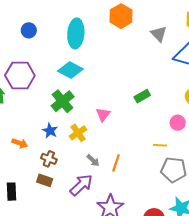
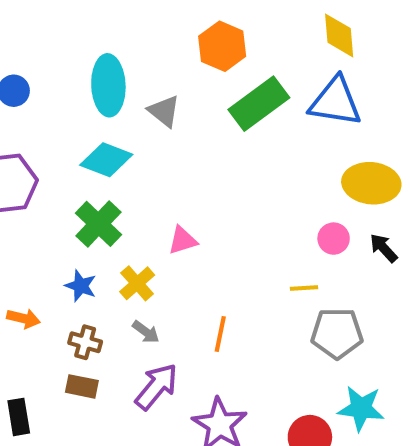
orange hexagon: (121, 16) -> (222, 46), moved
gray triangle: (159, 34) -> (164, 111), moved
green rectangle: (142, 96) -> (259, 104), moved, size x1.8
pink triangle: (103, 114) -> (183, 240), turned 42
gray arrow: (93, 160) -> (146, 332), moved

